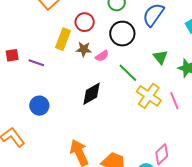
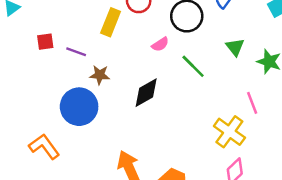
brown star: (84, 49) -> (100, 75), moved
yellow cross: (149, 96) -> (229, 132), moved
blue circle: (39, 106) -> (79, 107), size x1.5

